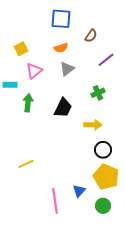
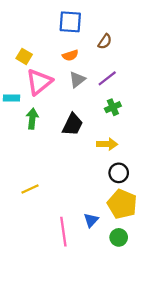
yellow square: (21, 49) -> (24, 56), turned -32
purple line: (106, 60) -> (107, 78), moved
pink triangle: (34, 71) -> (39, 82), size x1.4

